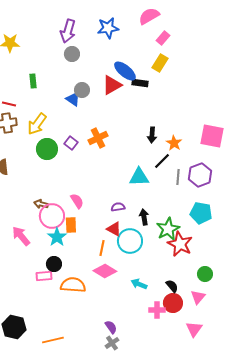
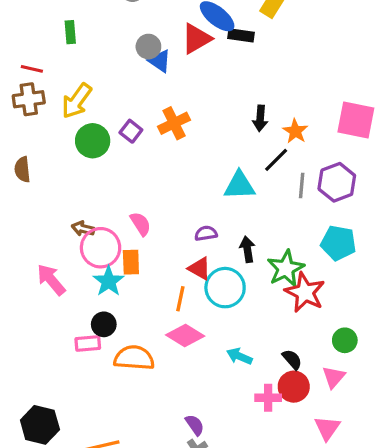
blue triangle: (73, 99) -> (160, 61), moved

